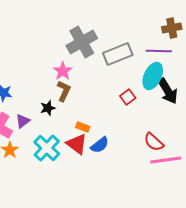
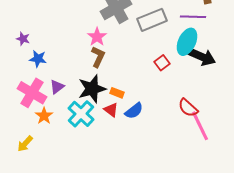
black arrow: (168, 91) -> (202, 57), turned -36
black star: (48, 108) -> (92, 89), moved, size x1.8
red triangle: (77, 144) -> (111, 110), size x0.7
pink line: (166, 160) -> (200, 126), turned 72

